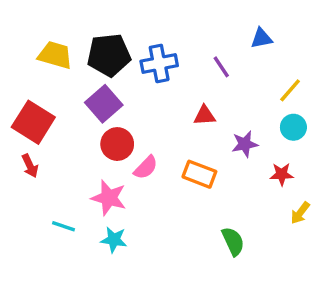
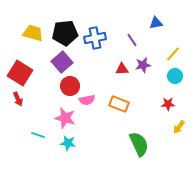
purple star: (245, 144) -> (143, 65), moved
pink semicircle: (146, 168) -> (87, 100), turned 35
green semicircle: (233, 241) -> (139, 144), size x1.4

